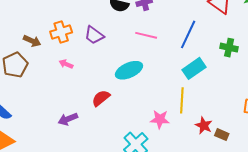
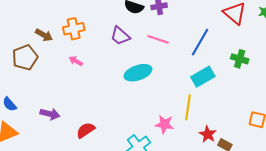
purple trapezoid: (94, 35) -> (120, 36), moved
red semicircle: (101, 98) -> (86, 130), moved
purple arrow: (68, 119) -> (50, 114), moved, turned -150

